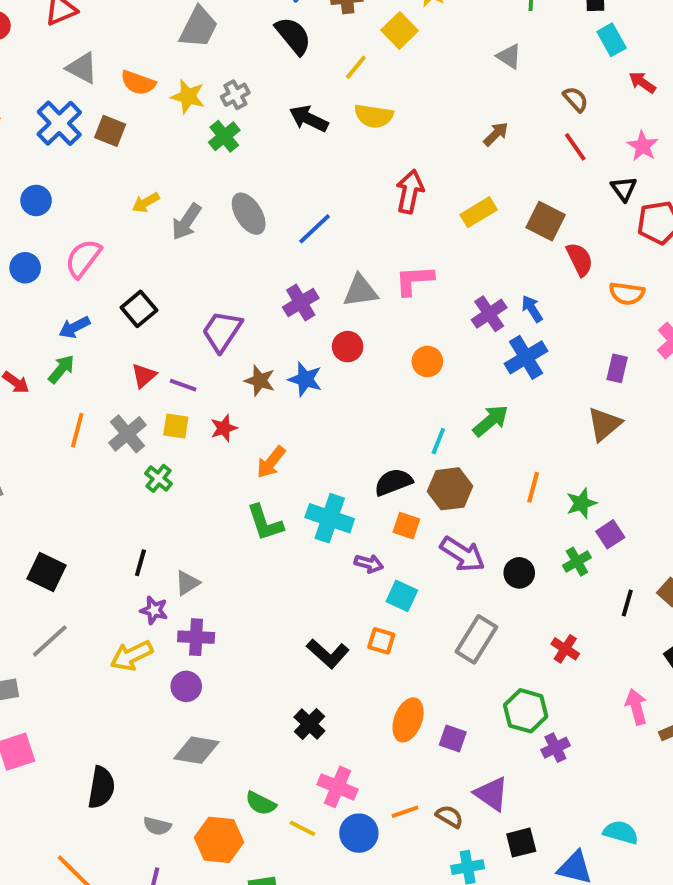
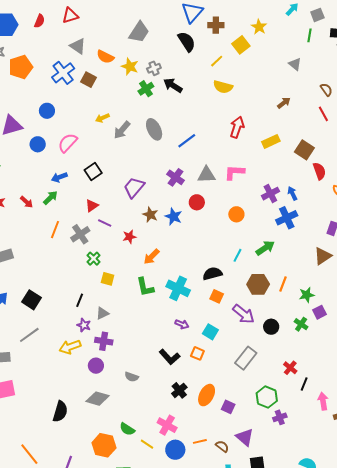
black arrow: (309, 119) -> (173, 85), moved
purple cross: (301, 303) -> (176, 177), turned -30
purple line: (183, 385) -> (105, 223), moved
yellow square: (176, 426) -> (108, 279), moved
brown hexagon: (450, 489) -> (258, 284), moved
green cross: (577, 562) -> (301, 324), turned -32
purple arrow: (369, 563) -> (182, 324), moved
black line: (627, 603) -> (304, 384), moved
black cross: (309, 724) -> (179, 390), moved
black semicircle: (101, 787) -> (60, 411), moved
gray semicircle: (157, 826) -> (132, 377), moved

